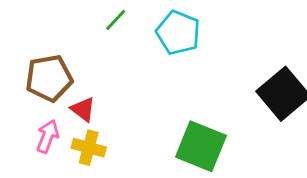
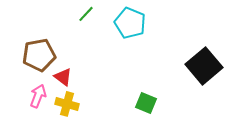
green square: (201, 146) -> (146, 103), size x0.6

